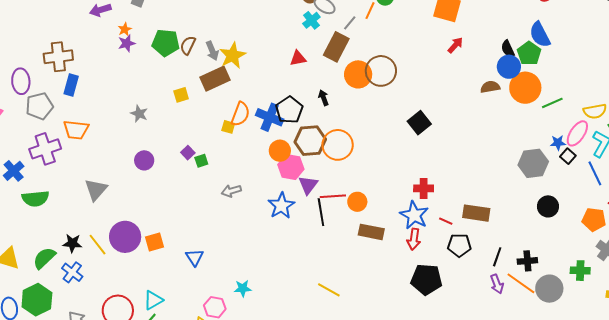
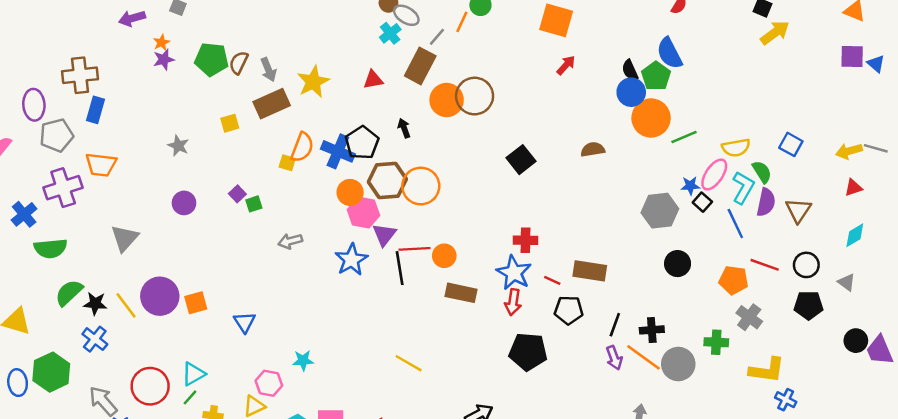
yellow star: (233, 56) -> (313, 82), moved
brown semicircle: (490, 87) -> (593, 149), moved
green semicircle: (44, 258) -> (69, 293), moved

